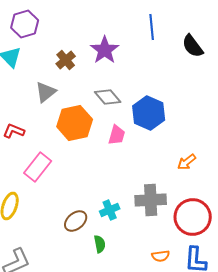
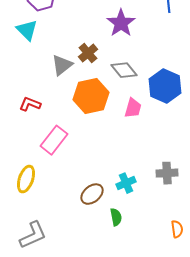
brown cross: (66, 60) -> (88, 53), moved
gray cross: (151, 200) -> (167, 173), size x0.7
orange semicircle: (161, 256) -> (177, 229), turned -90

